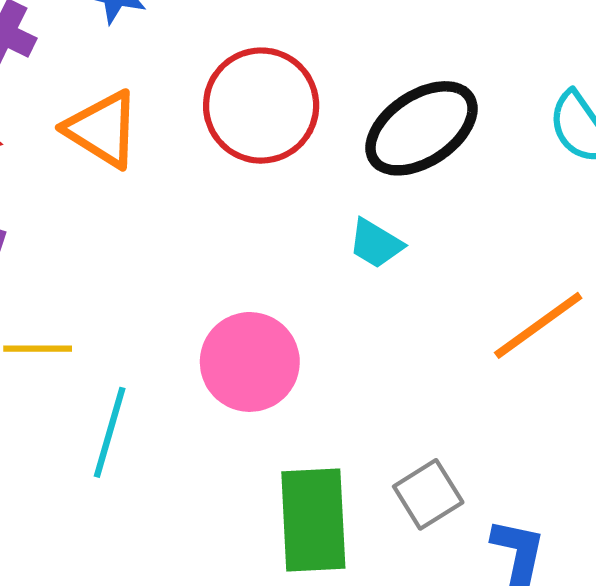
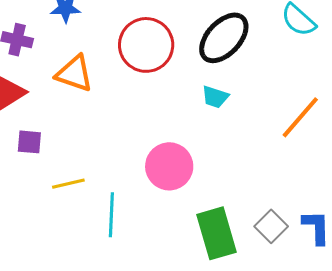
gray square: (428, 494) -> (271, 226), moved

